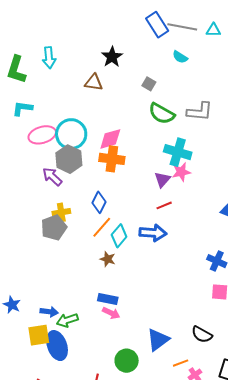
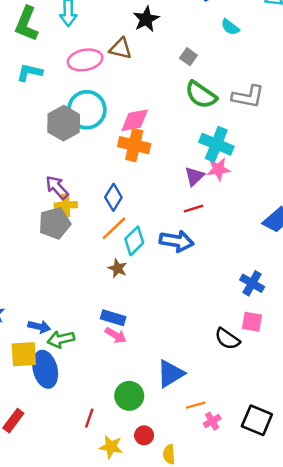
pink ellipse: (42, 135) -> (85, 60), moved
gray hexagon: (69, 159) -> (64, 123), moved
purple arrow: (52, 177) -> (57, 187), moved
black semicircle: (202, 334) -> (227, 339), moved

